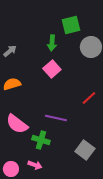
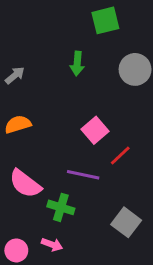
green square: (71, 25) -> (105, 20), moved
pink square: (52, 69) -> (95, 130), moved
red line: (89, 98) -> (120, 156), moved

